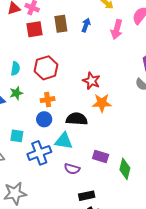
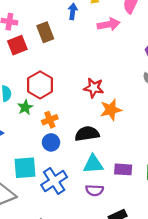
blue arrow: (86, 25) -> (73, 11), moved
pink arrow: (117, 29) -> (109, 24), turned -102
green star: (16, 93) -> (25, 107), moved
cyan square: (17, 136) -> (25, 168), size x1.5
cyan triangle: (64, 141) -> (93, 164), moved

